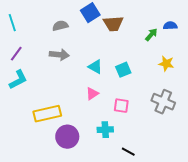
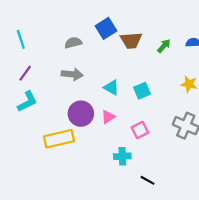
green arrow: (151, 35) -> (164, 46), moved
pink square: (121, 106) -> (140, 130), turned -35
purple circle: (67, 137) -> (81, 114), moved

